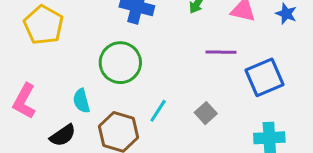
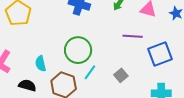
green circle: (120, 63) -> (78, 50), moved
black semicircle: (63, 135) -> (27, 85), turned -132

